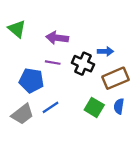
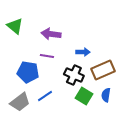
blue arrow: (105, 51) -> (83, 52), moved
black cross: (83, 64) -> (74, 75), moved

